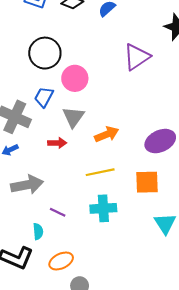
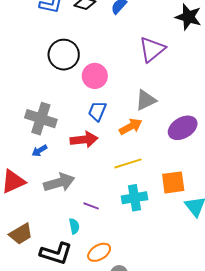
blue trapezoid: (44, 97) -> (97, 111), moved
gray triangle: (73, 117) -> (146, 100), moved, turned 35
red arrow: (57, 143) -> (84, 140), size x1.5
orange square: (147, 182) -> (173, 182), moved

